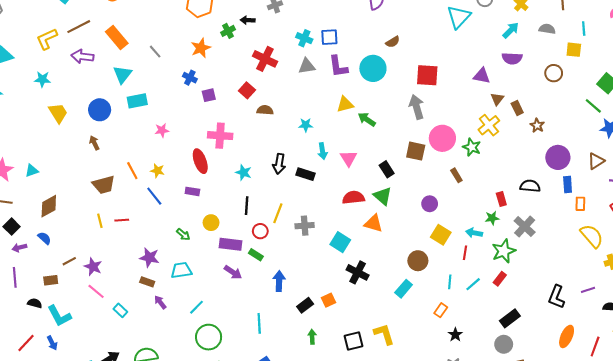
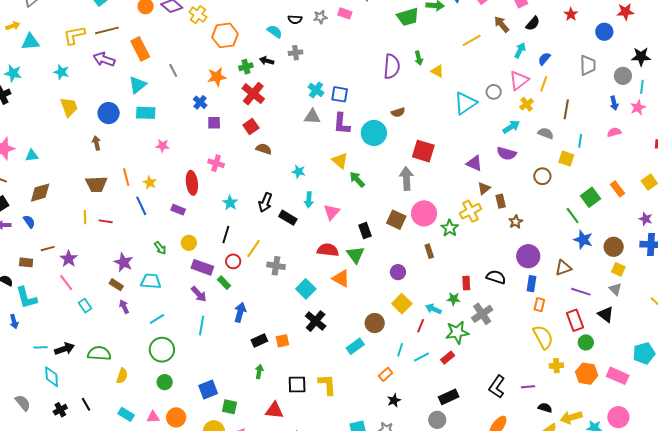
red cross: (265, 59) -> (253, 94), moved
yellow triangle: (345, 104) -> (340, 161), turned 42
pink cross: (220, 136) -> (216, 163), size x0.7
cyan line: (259, 323) -> (202, 326), moved

